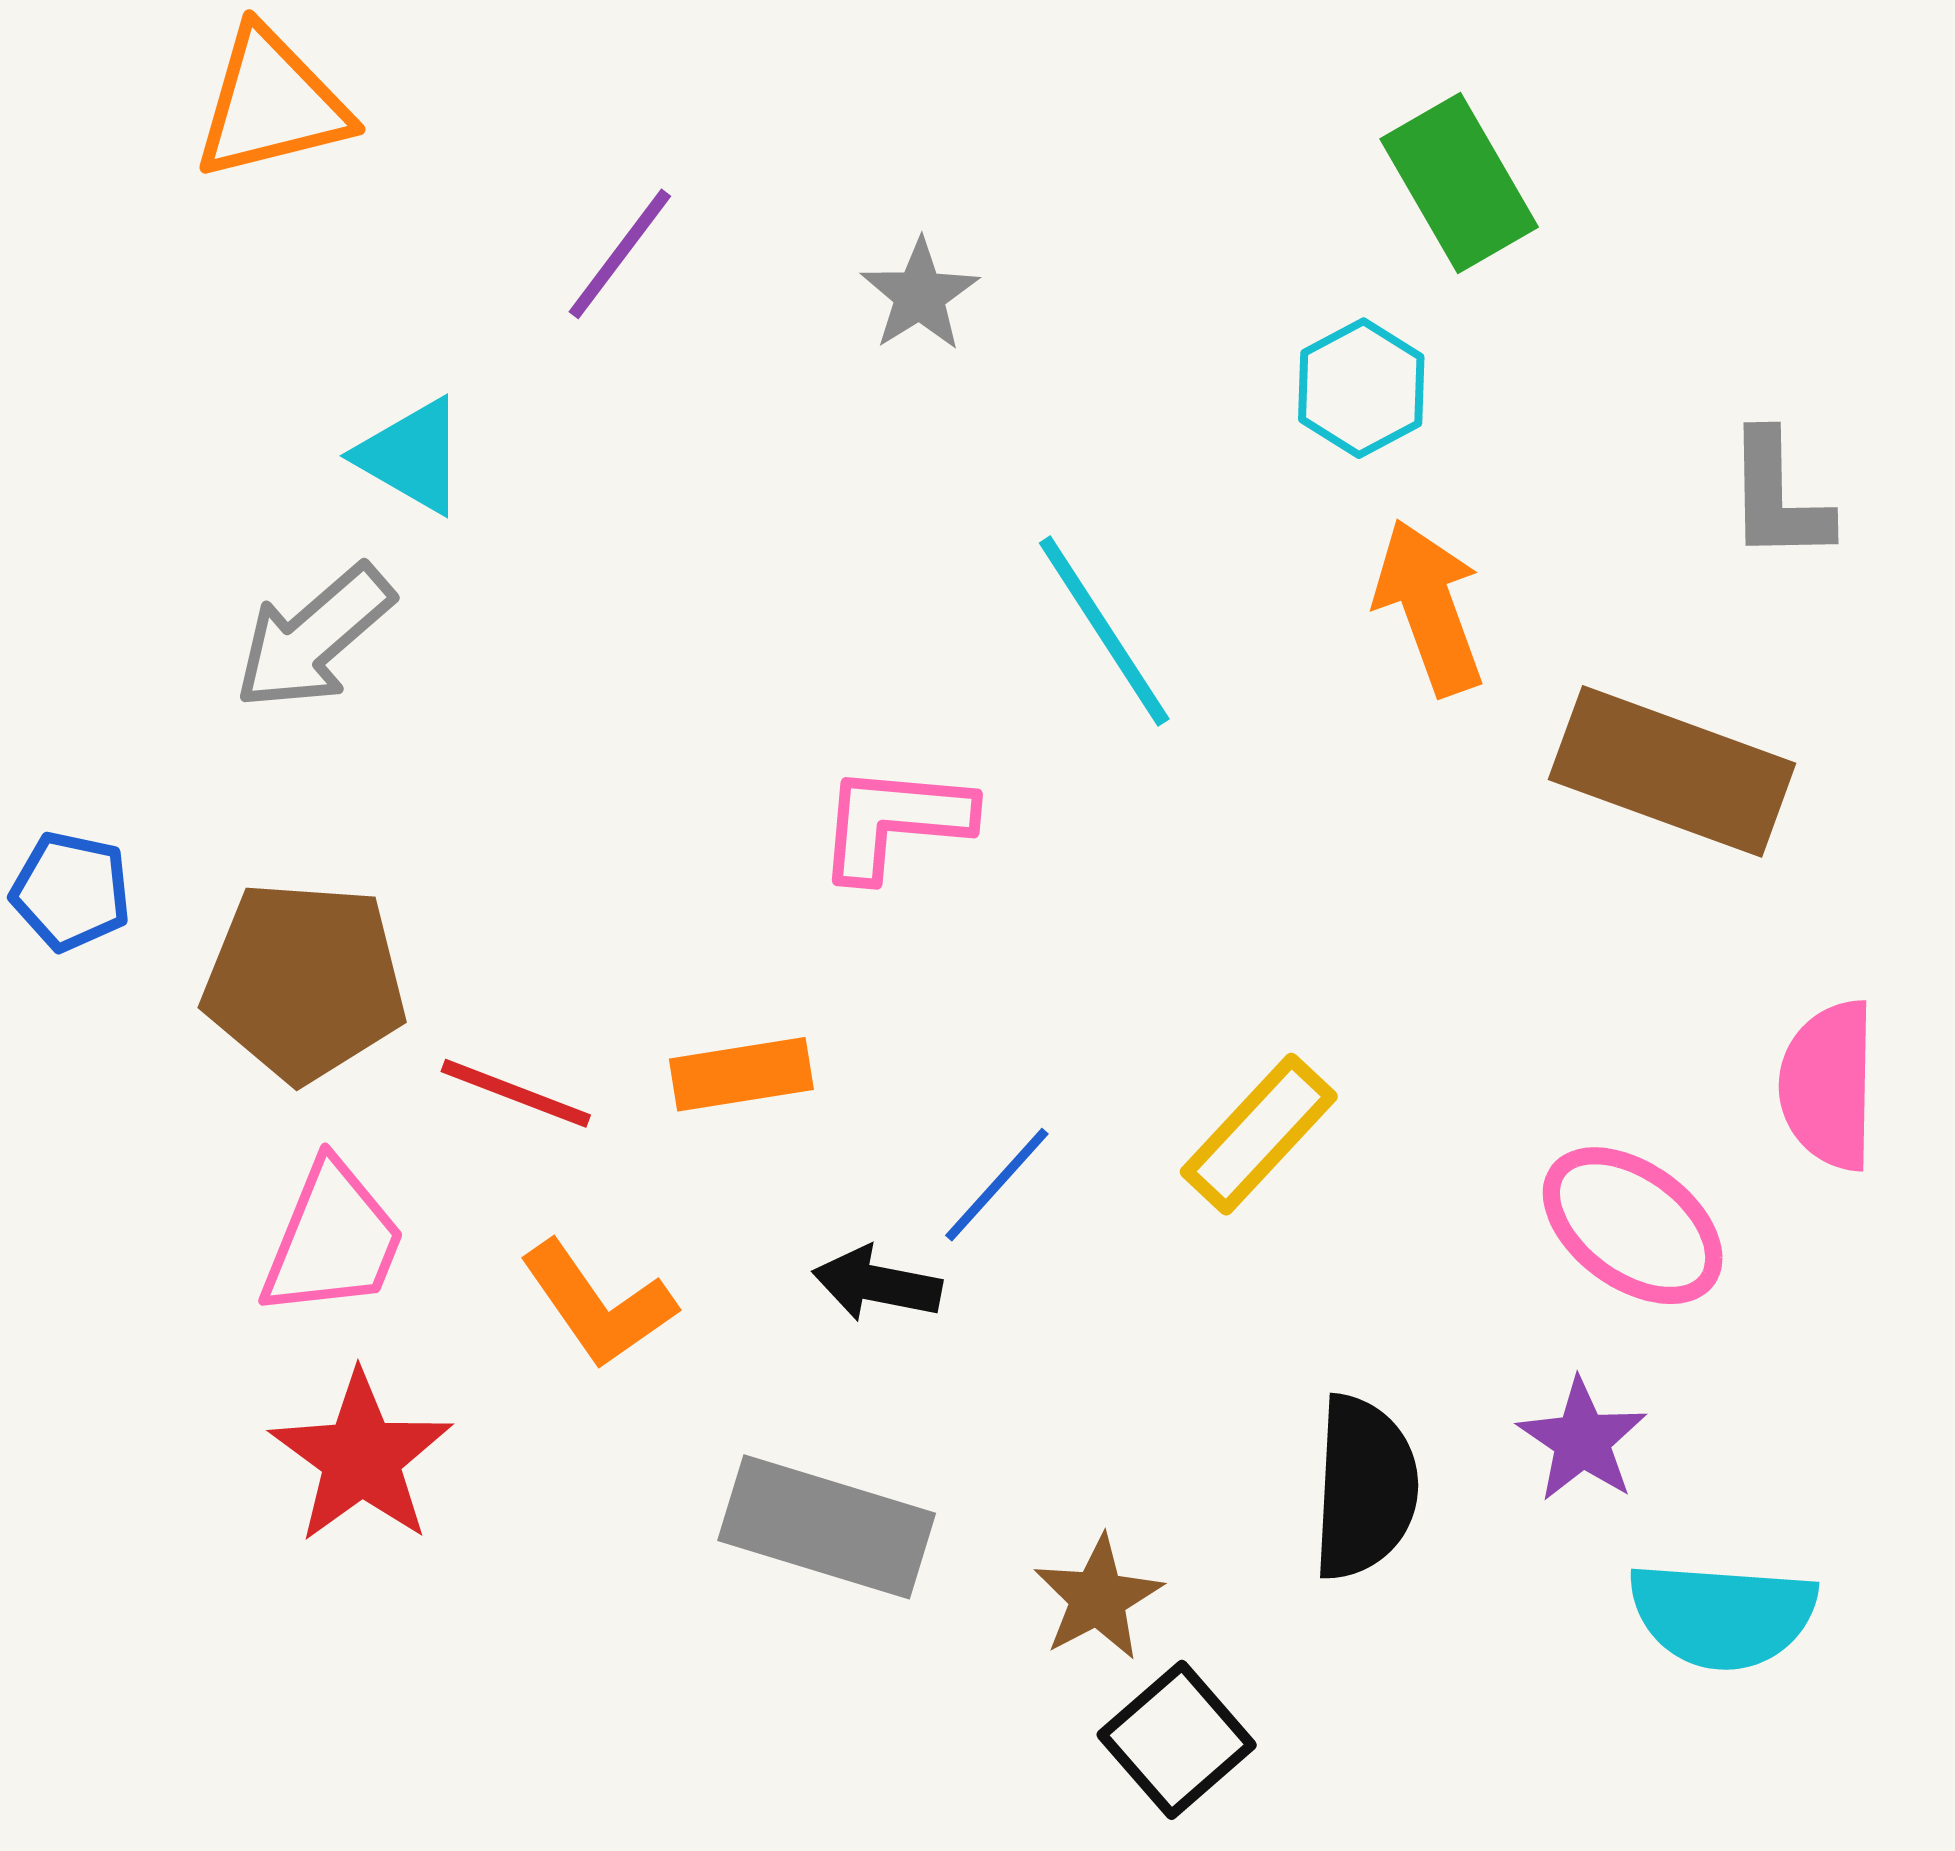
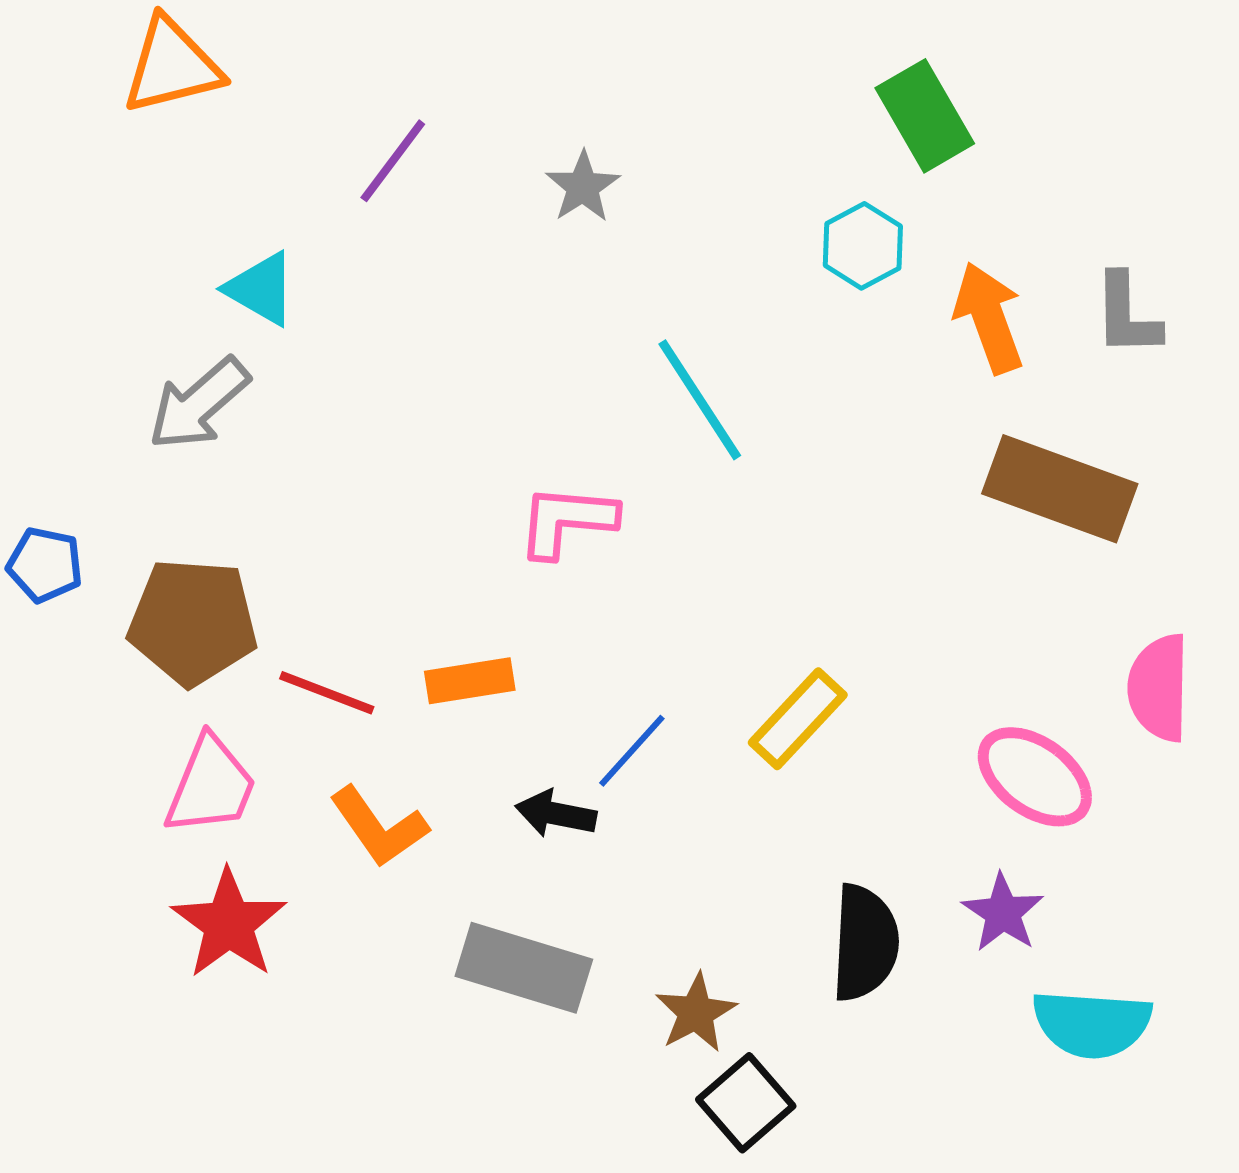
orange arrow: (1429, 607) -> (989, 318), moved

